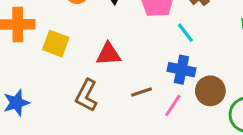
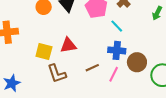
yellow square: (56, 44) -> (44, 51), moved
brown L-shape: (86, 95) -> (57, 74), turned -40

